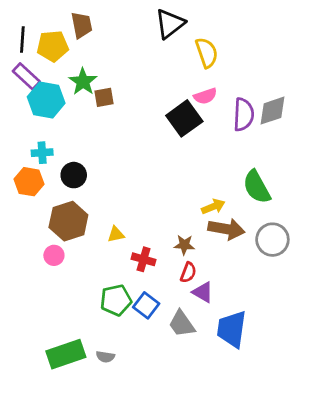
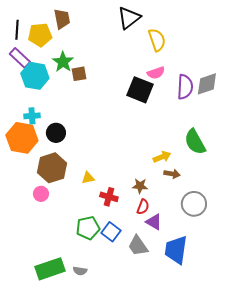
black square: (184, 118) -> (140, 90), turned -32
orange hexagon: (29, 182) -> (22, 138), size x1.4
brown arrow: (226, 229) -> (172, 174), size x0.6
gray circle: (272, 240) -> (194, 204), moved

